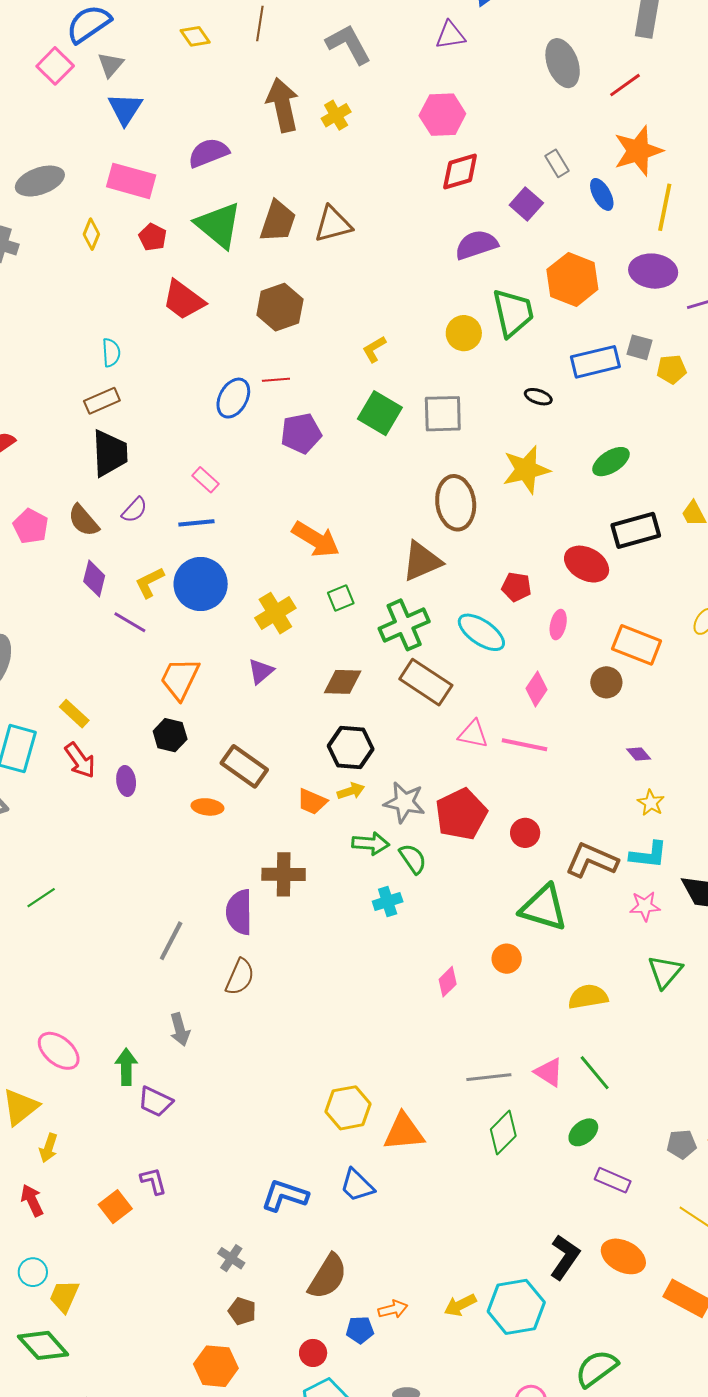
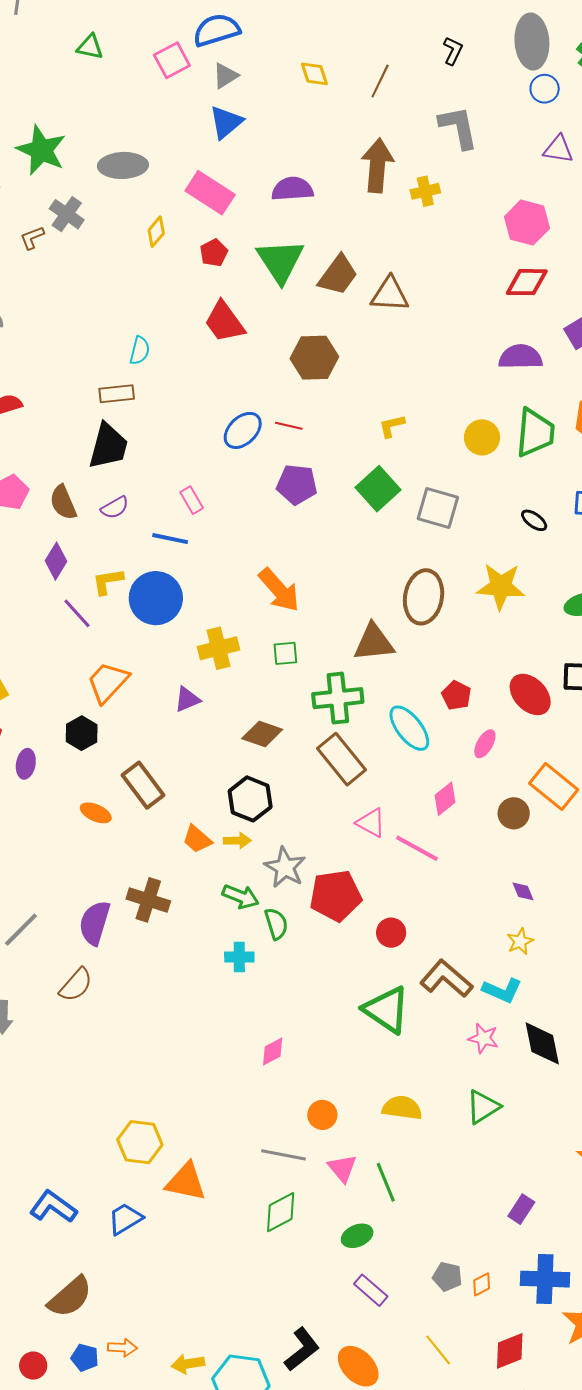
orange circle: (507, 959) -> (322, 1115), moved
blue trapezoid: (357, 1185) -> (125, 1219), turned 87

